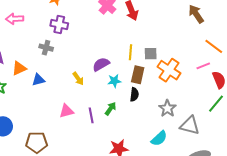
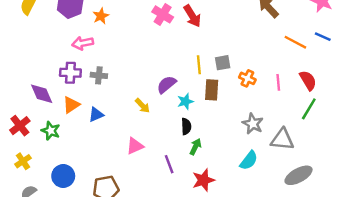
pink arrow: (15, 19) -> (83, 43), moved
purple cross: (59, 25) -> (70, 73), moved
pink line: (203, 66) -> (278, 82), moved, turned -64
orange cross: (169, 70) -> (247, 78), size x0.6
black semicircle: (134, 94) -> (186, 126), moved
green arrow: (111, 109) -> (195, 147), moved
purple line: (91, 115) -> (169, 164), moved

